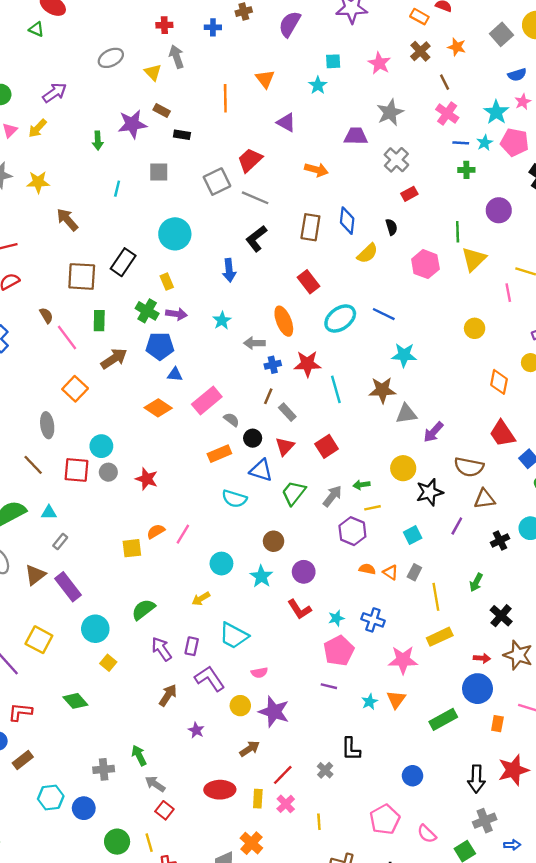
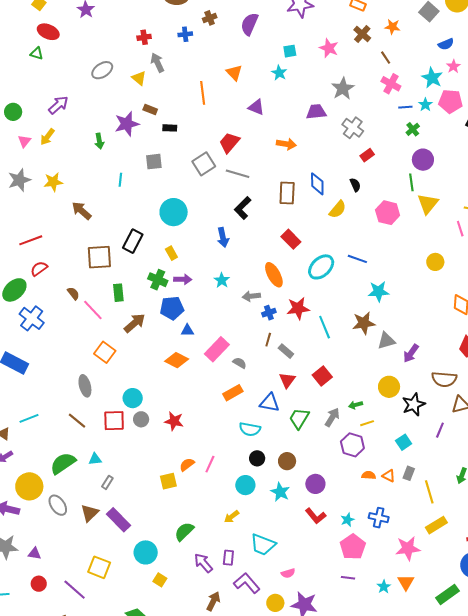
green cross: (466, 170) -> (413, 129), turned -32
purple circle: (499, 210) -> (423, 160), moved
black circle: (253, 438) -> (257, 458), moved

